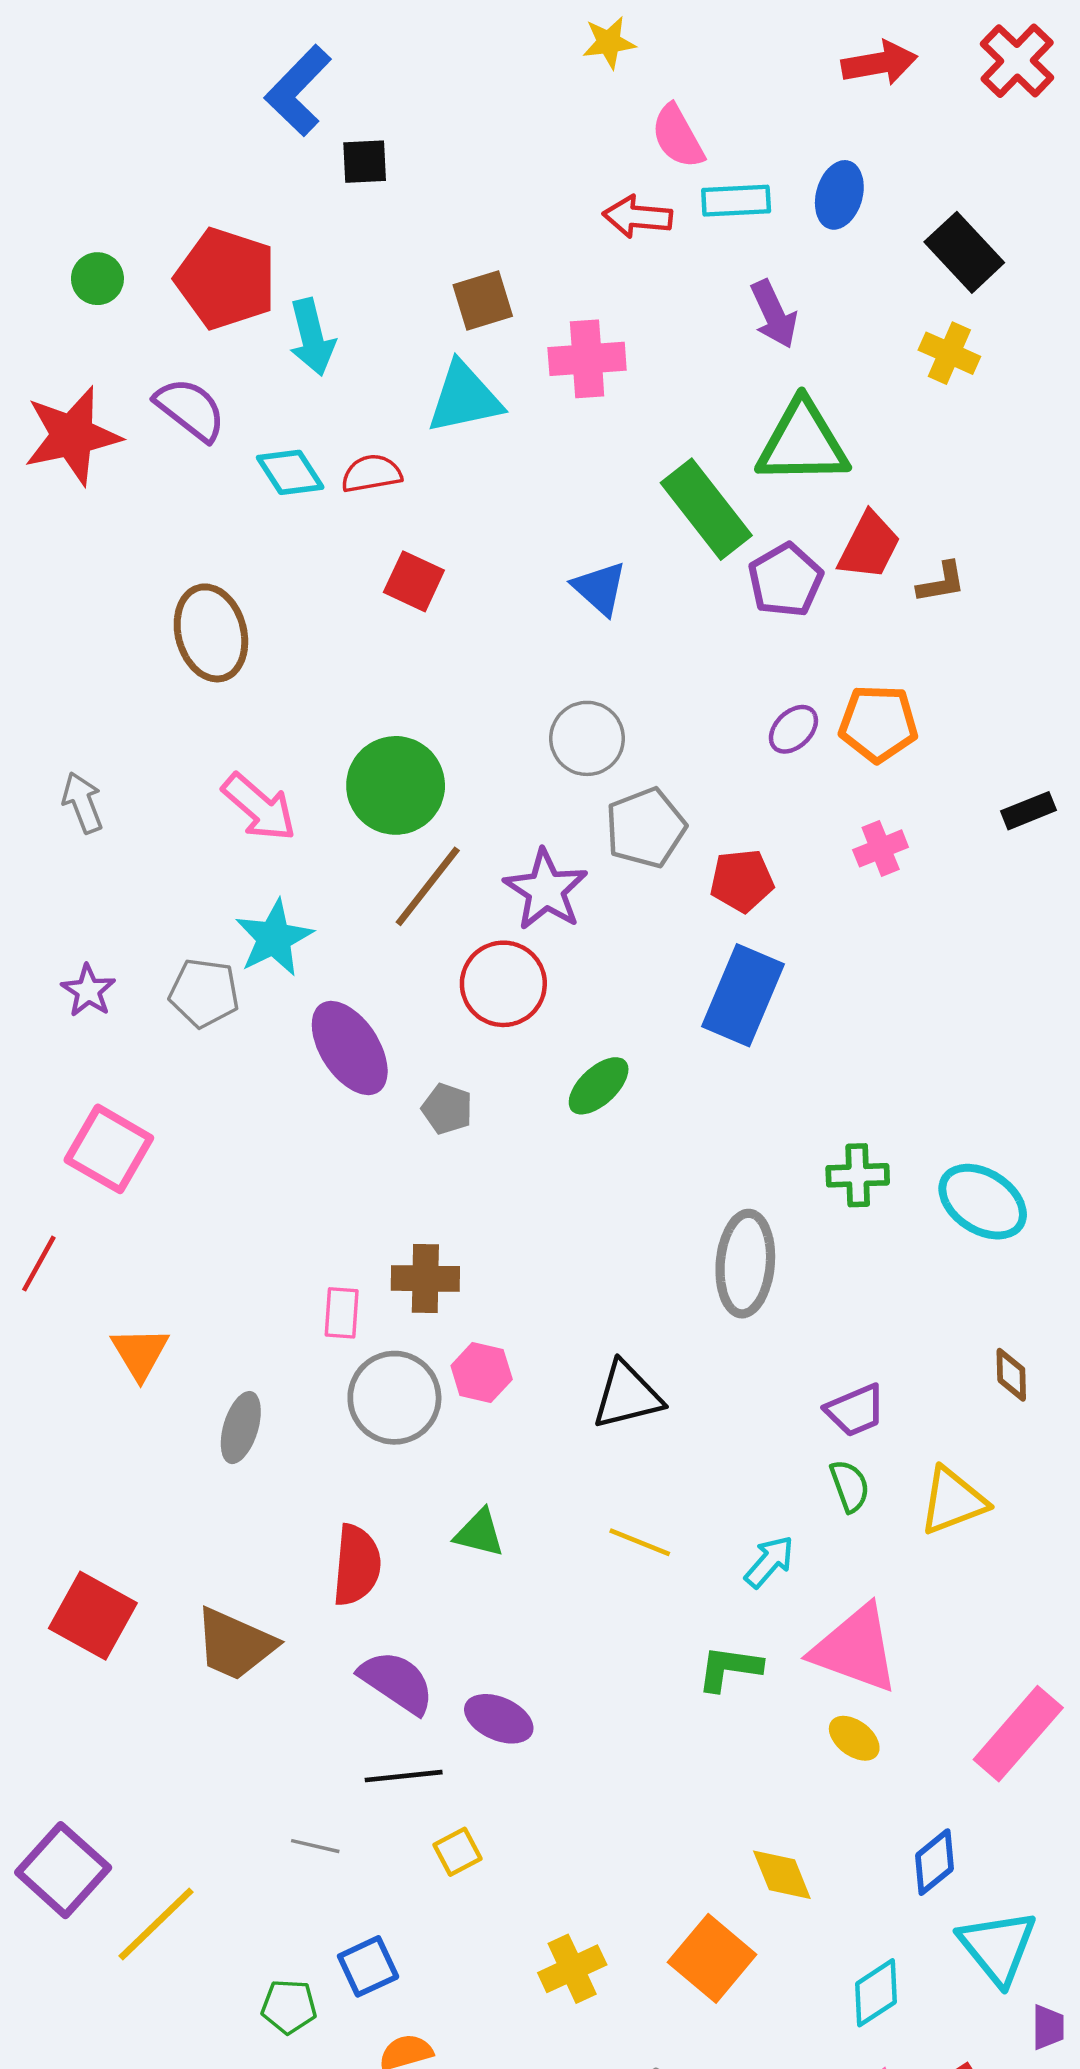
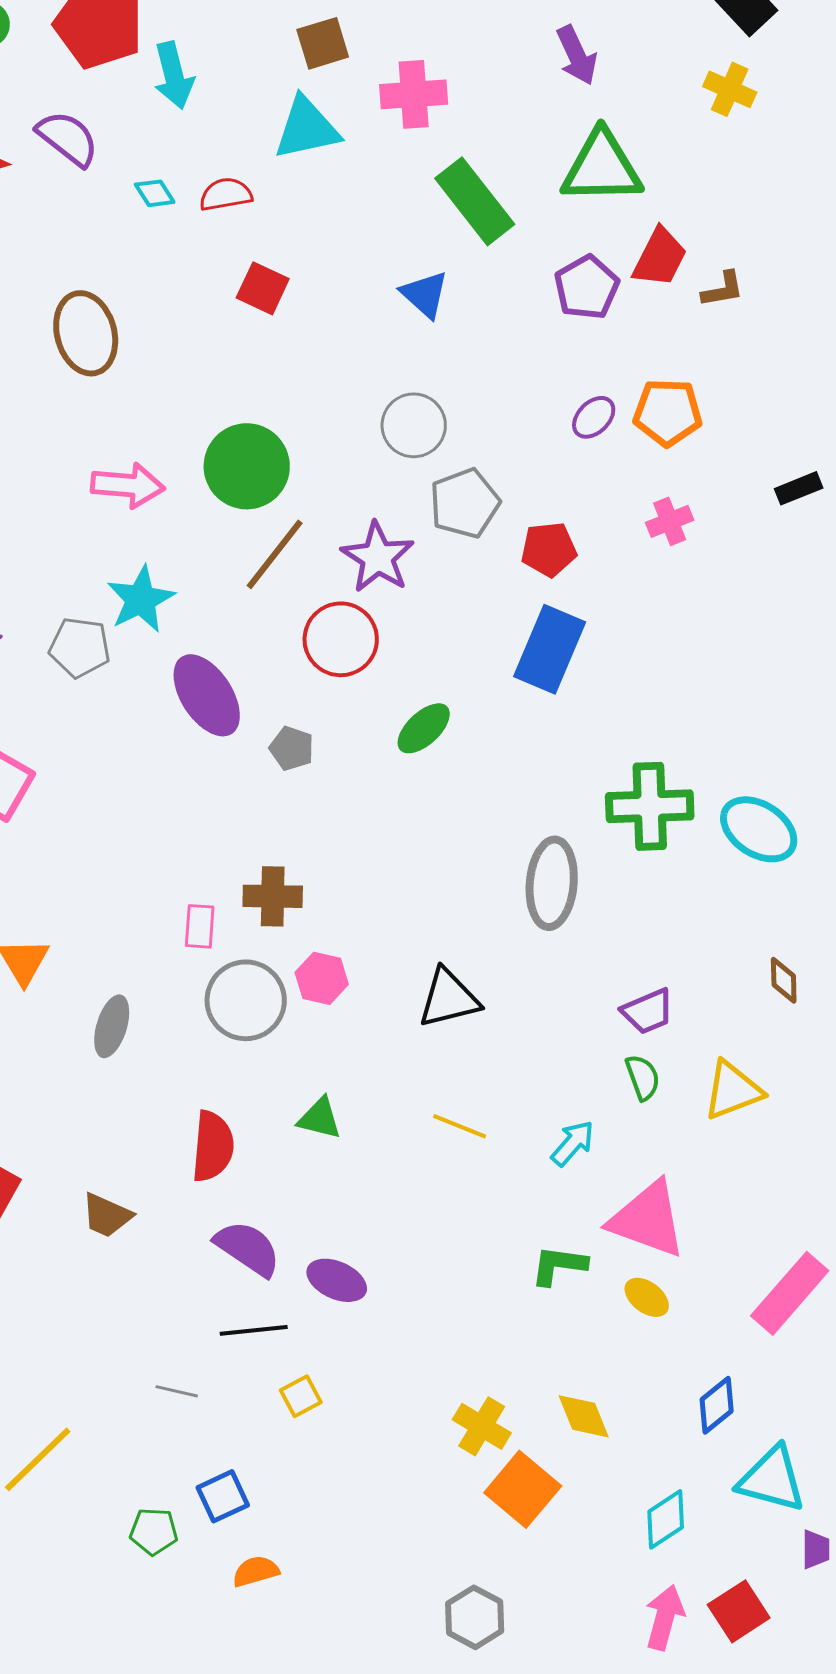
cyan diamond: (290, 472) -> (155, 193), size x0.7
green rectangle: (706, 509) -> (475, 201), moved
pink arrow: (259, 807) -> (128, 485), turned -36
green cross: (858, 1175) -> (650, 806), size x1.6
brown trapezoid: (235, 1644) -> (107, 1215), size x0.7
green L-shape: (729, 1668) -> (559, 1265), moved
cyan triangle: (998, 1947) -> (772, 1479), turned -36
yellow cross: (572, 1969) -> (482, 1426), moved, turned -34

